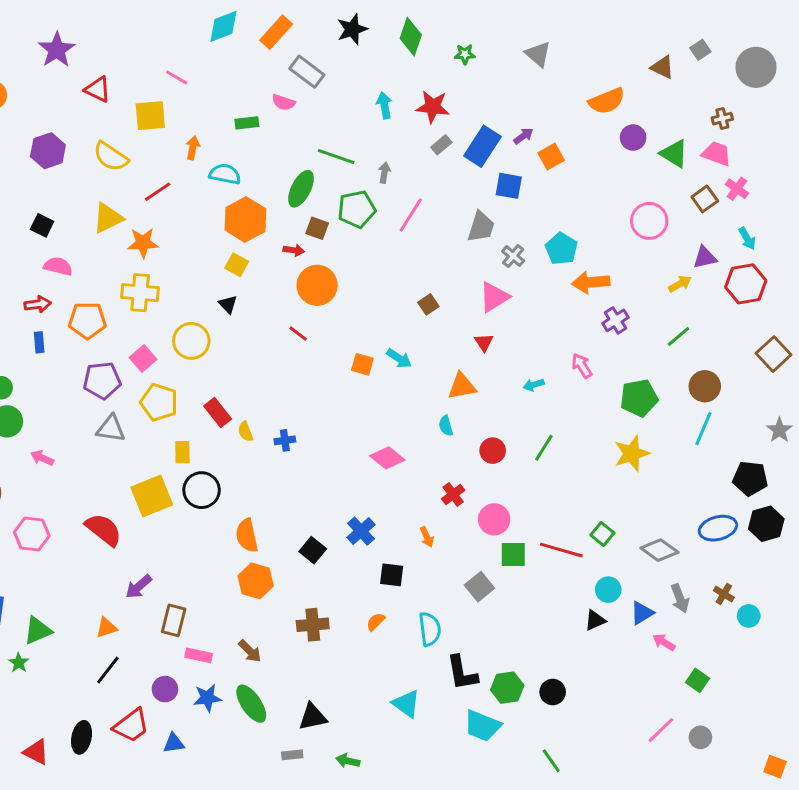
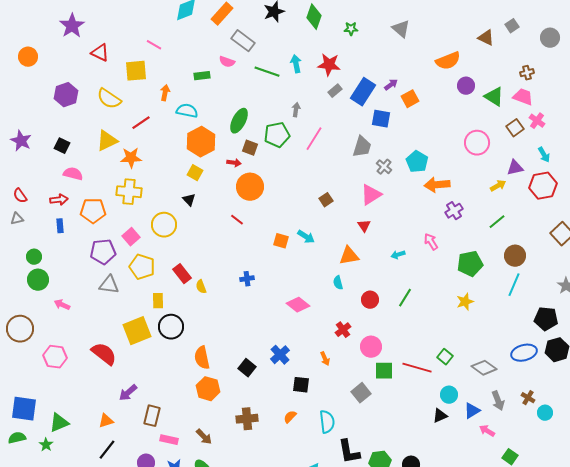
gray circle: (756, 67) -> (550, 38), size x0.7
green line: (336, 157) -> (267, 72), moved
blue cross: (285, 440) -> (247, 279), moved
yellow star: (632, 454) -> (465, 302), size x0.7

